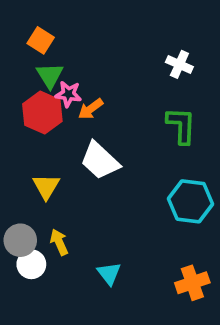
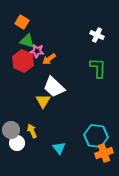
green triangle: (50, 76) -> (27, 41), turned -42
yellow triangle: (46, 187) -> (43, 101), moved
cyan hexagon: (190, 201) -> (96, 136), moved

